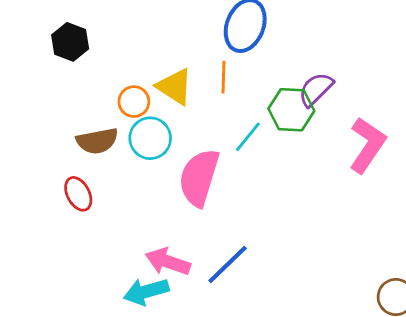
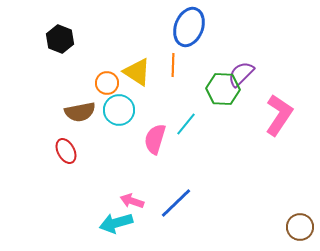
cyan line: (248, 137) -> (186, 124), moved
pink semicircle: (199, 178) -> (155, 139), size x0.7
pink arrow: (168, 262) -> (132, 201), size x0.7

